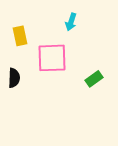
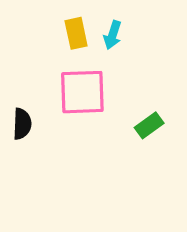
yellow rectangle: (20, 36) -> (76, 33), moved

